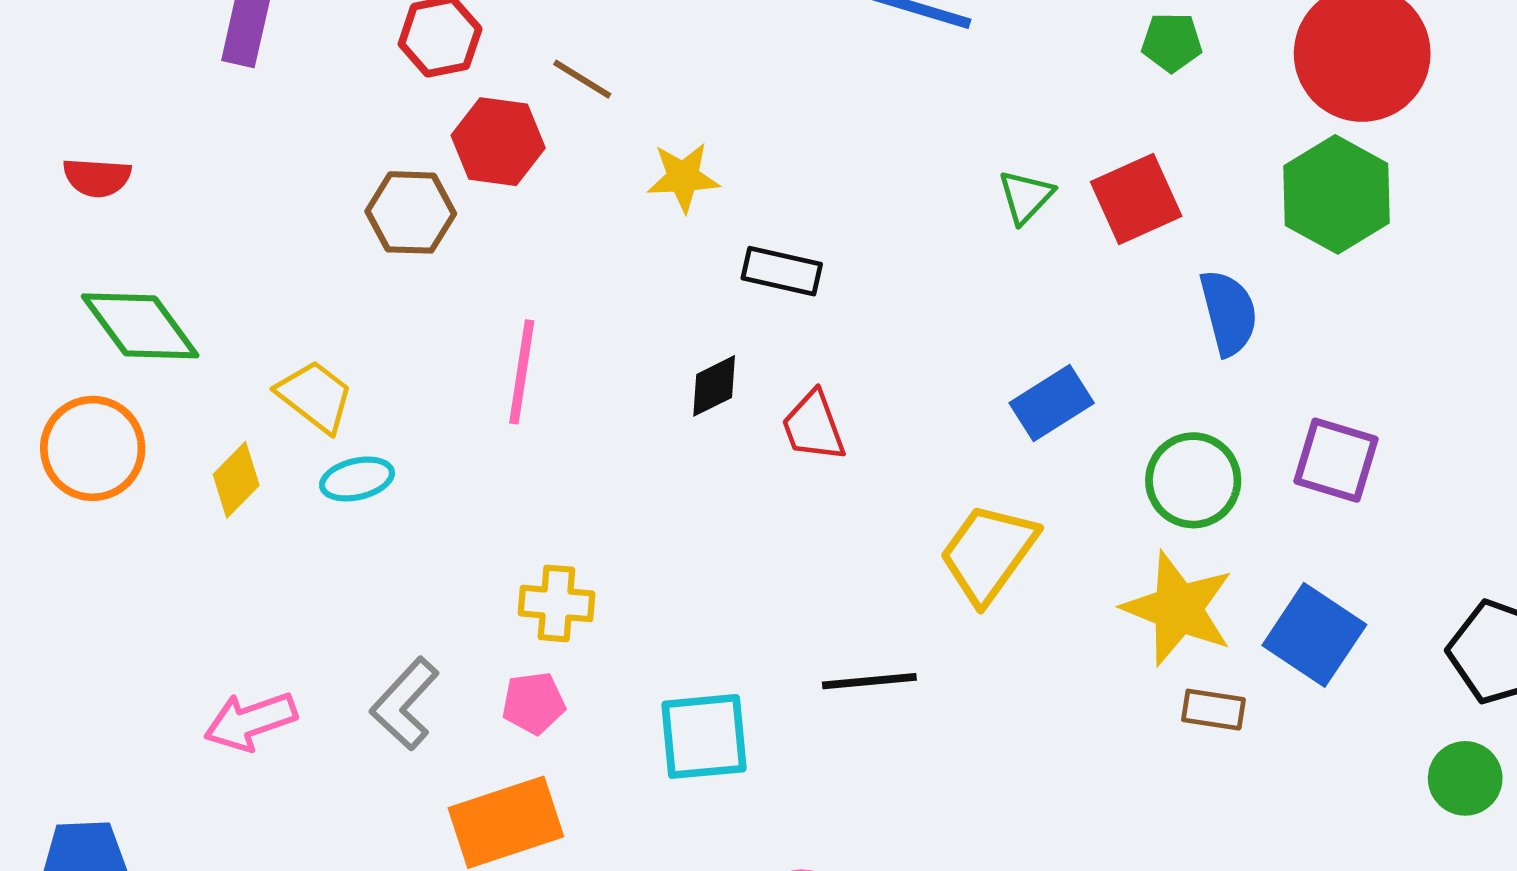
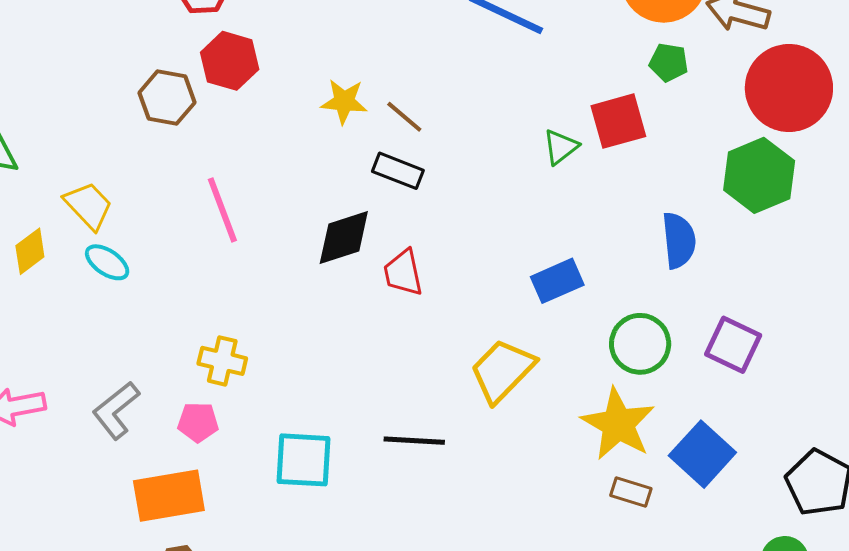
brown line: (582, 79) -> (404, 117), moved
red square: (1136, 199) -> (618, 121), moved
pink line: (522, 372) -> (222, 210), turned -38
black diamond: (714, 386) -> (344, 237), size x1.5
cyan ellipse: (357, 479) -> (107, 262), turned 39

